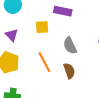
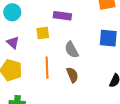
orange line: (44, 62) -> (47, 68), turned 30

